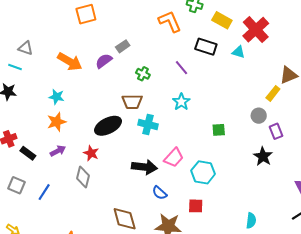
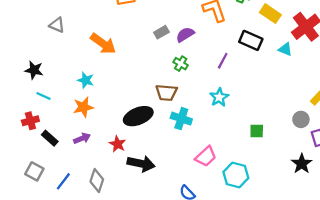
purple semicircle: (104, 61) -> (185, 35), moved
cyan line: (15, 67) -> (44, 96), moved
purple line: (182, 68) -> (223, 61), turned 63
black arrow: (144, 167) -> (141, 164), moved
gray diamond: (83, 177) -> (97, 180), moved

